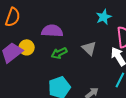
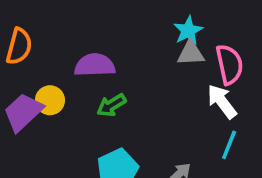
gray triangle: (89, 48) -> (191, 53), moved, turned -42

